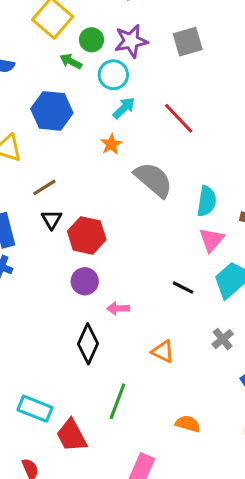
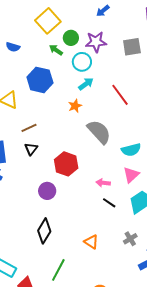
cyan semicircle: (207, 201) -> (131, 150), turned 60
red hexagon: (87, 235) -> (66, 164), moved
pink arrow: (118, 308) -> (103, 183), moved

